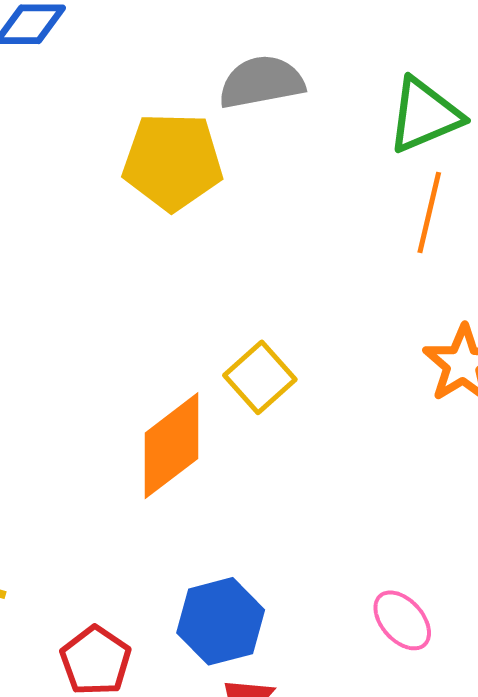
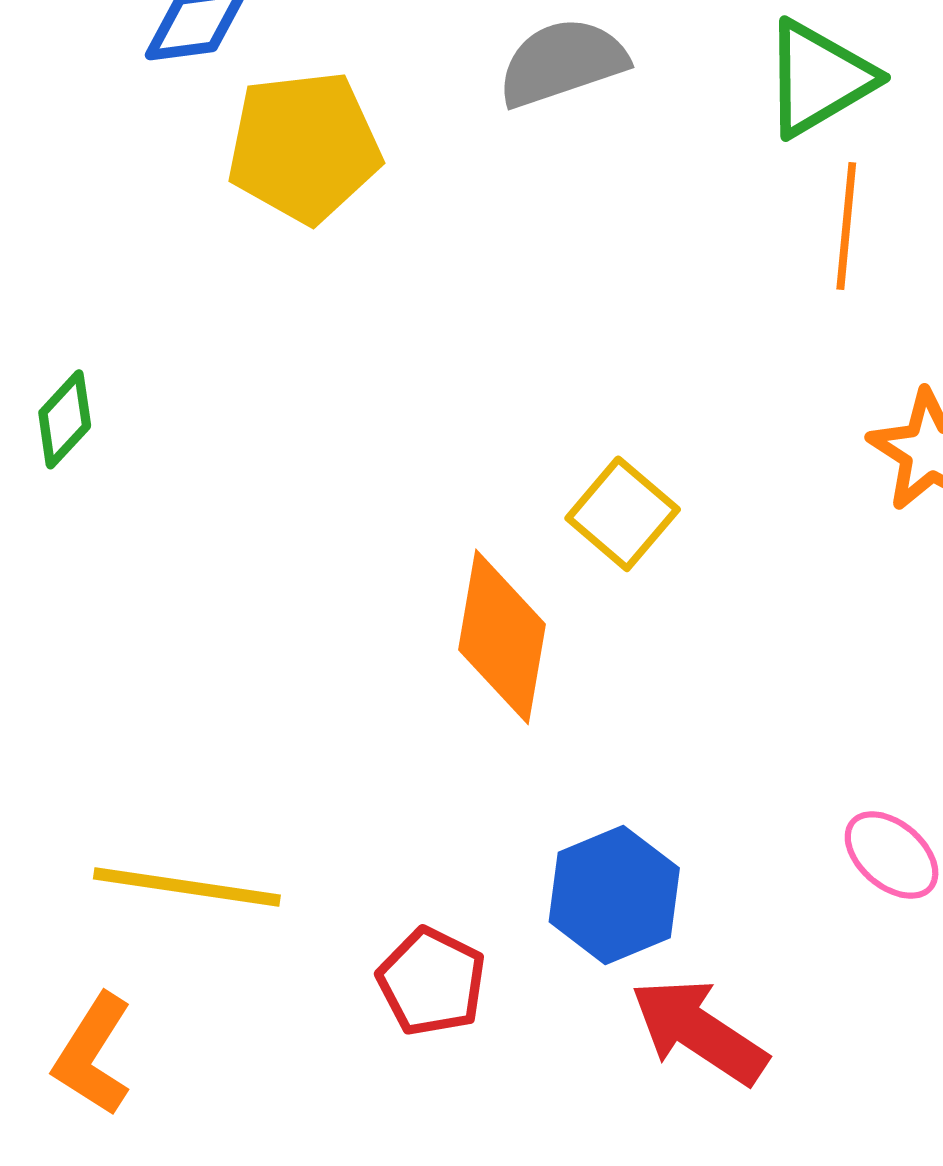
yellow pentagon: (173, 162) -> (304, 147), moved
orange diamond: (172, 446) -> (502, 637), turned -35

